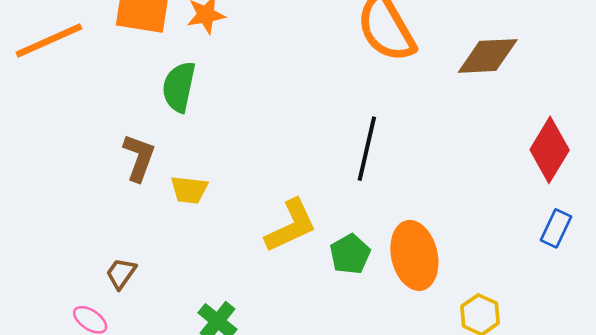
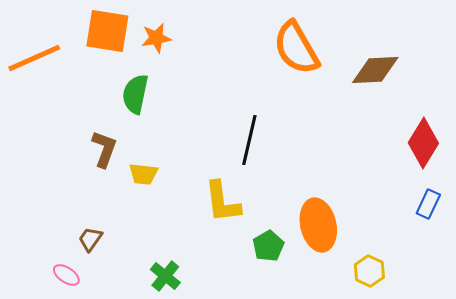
black line: (367, 149) -> (249, 140), moved
yellow L-shape: (291, 226) -> (222, 202), turned 108
green pentagon: (350, 254) -> (268, 246), moved

